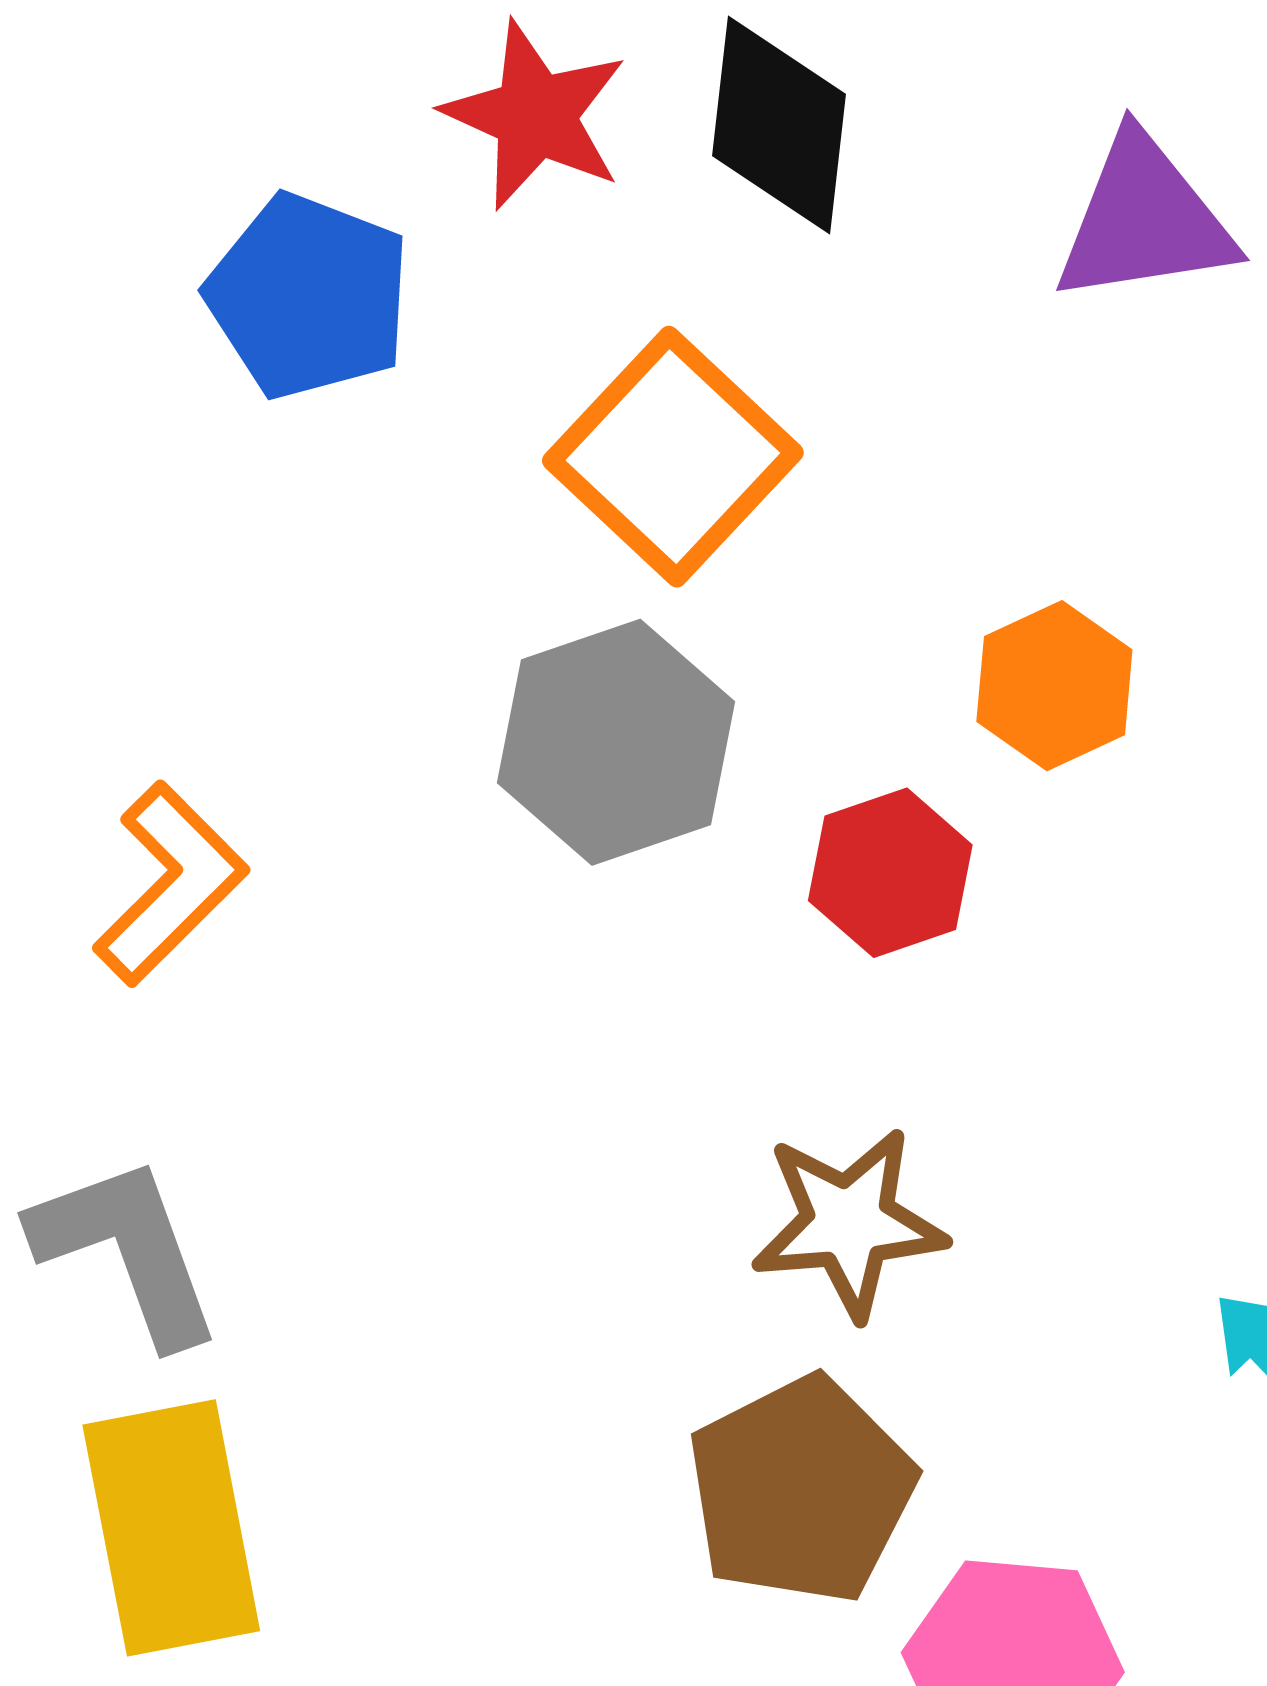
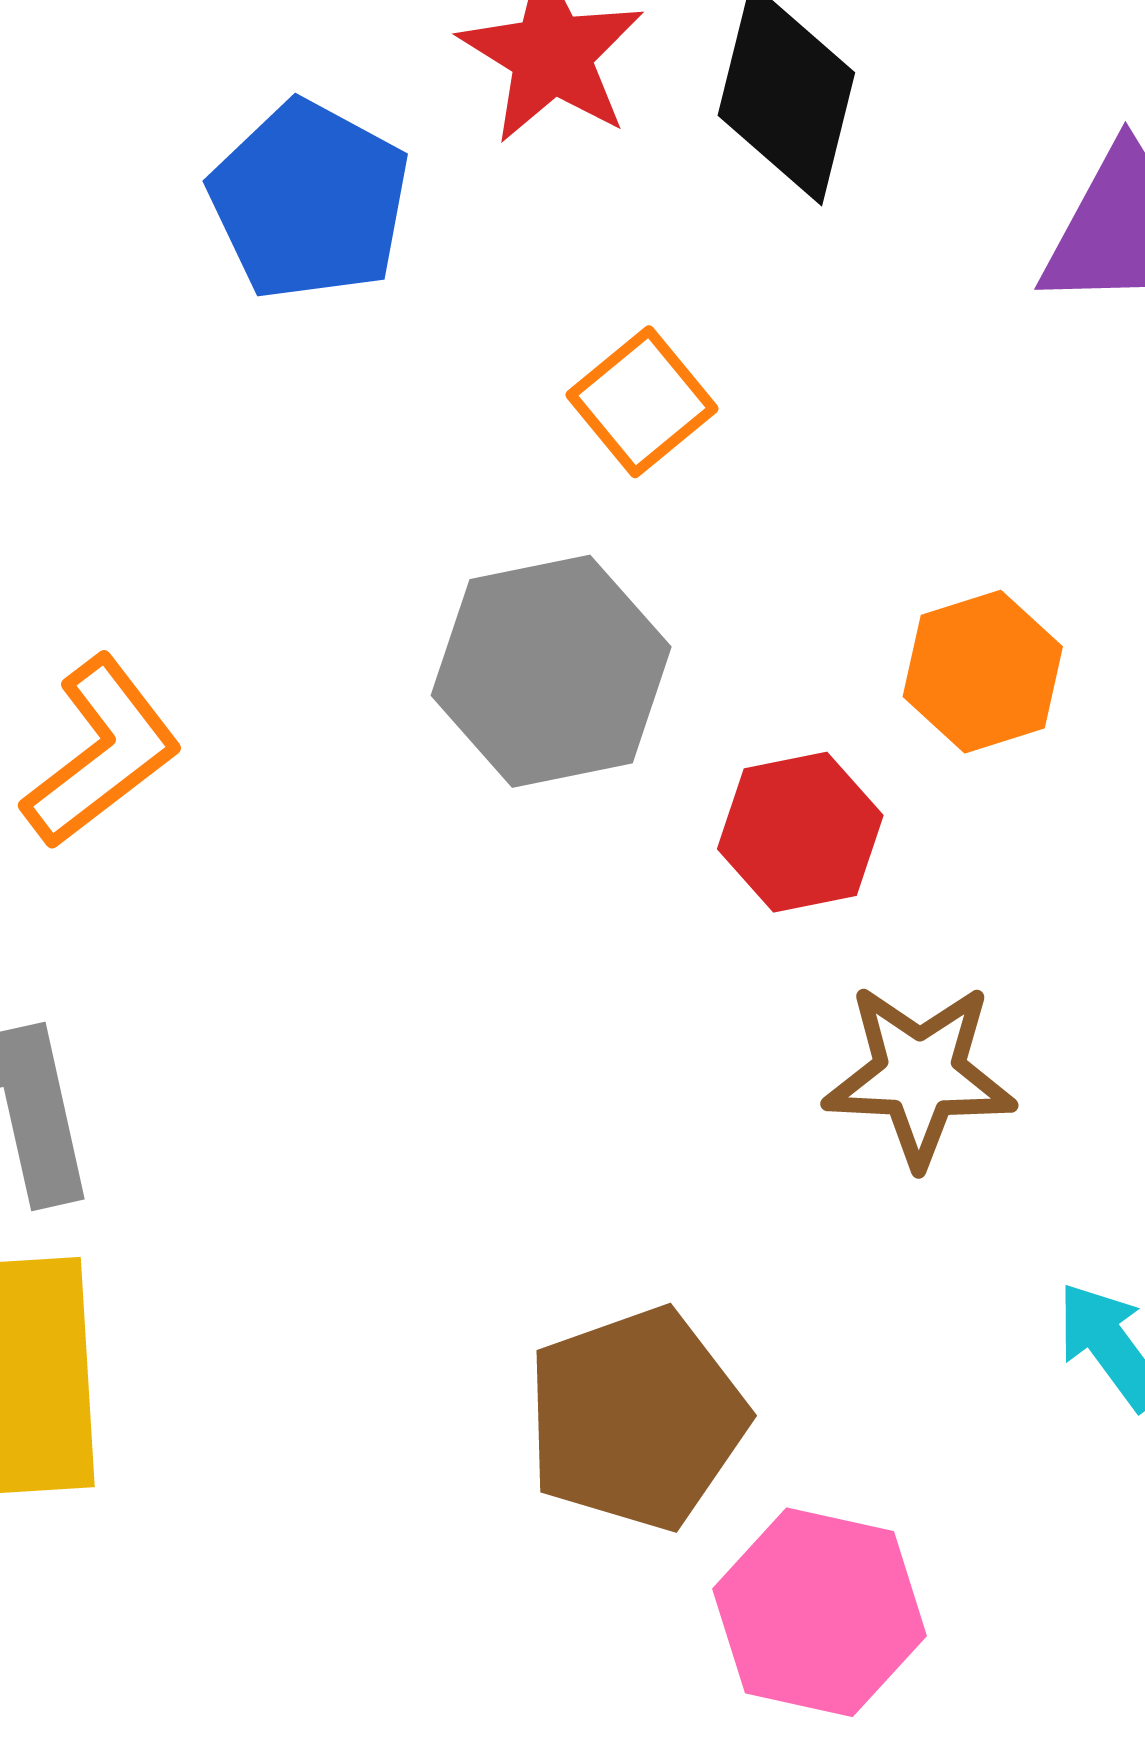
orange square: (673, 457) -> (642, 402), size x0.6
brown star: (849, 1223) -> (920, 1075), moved

